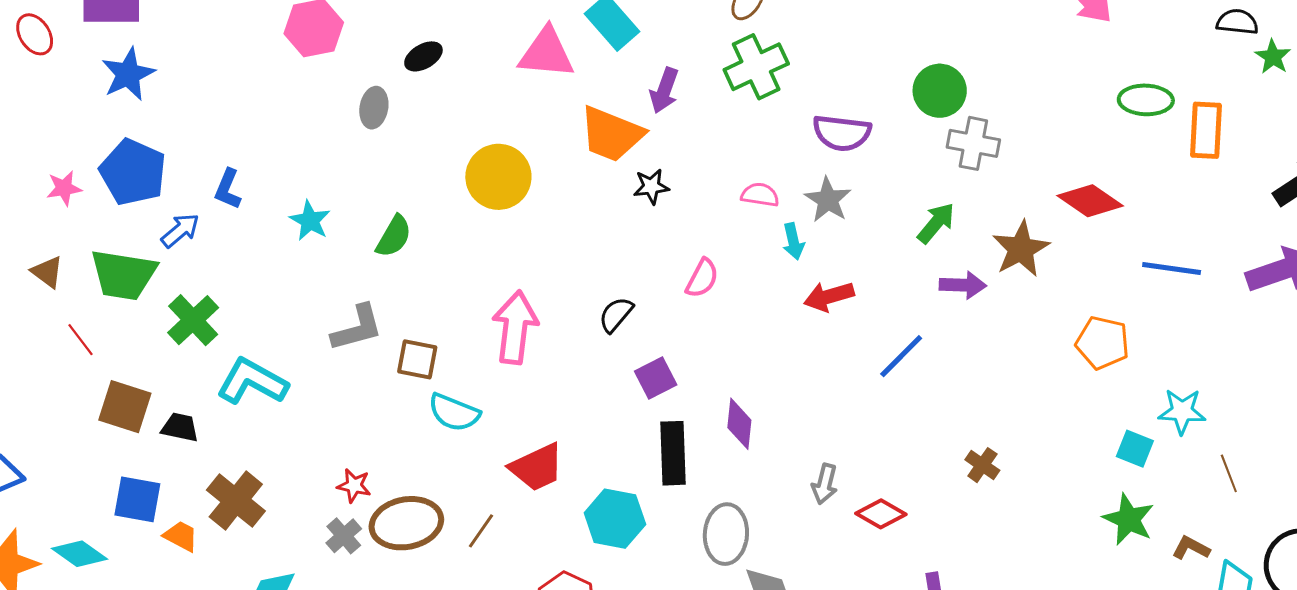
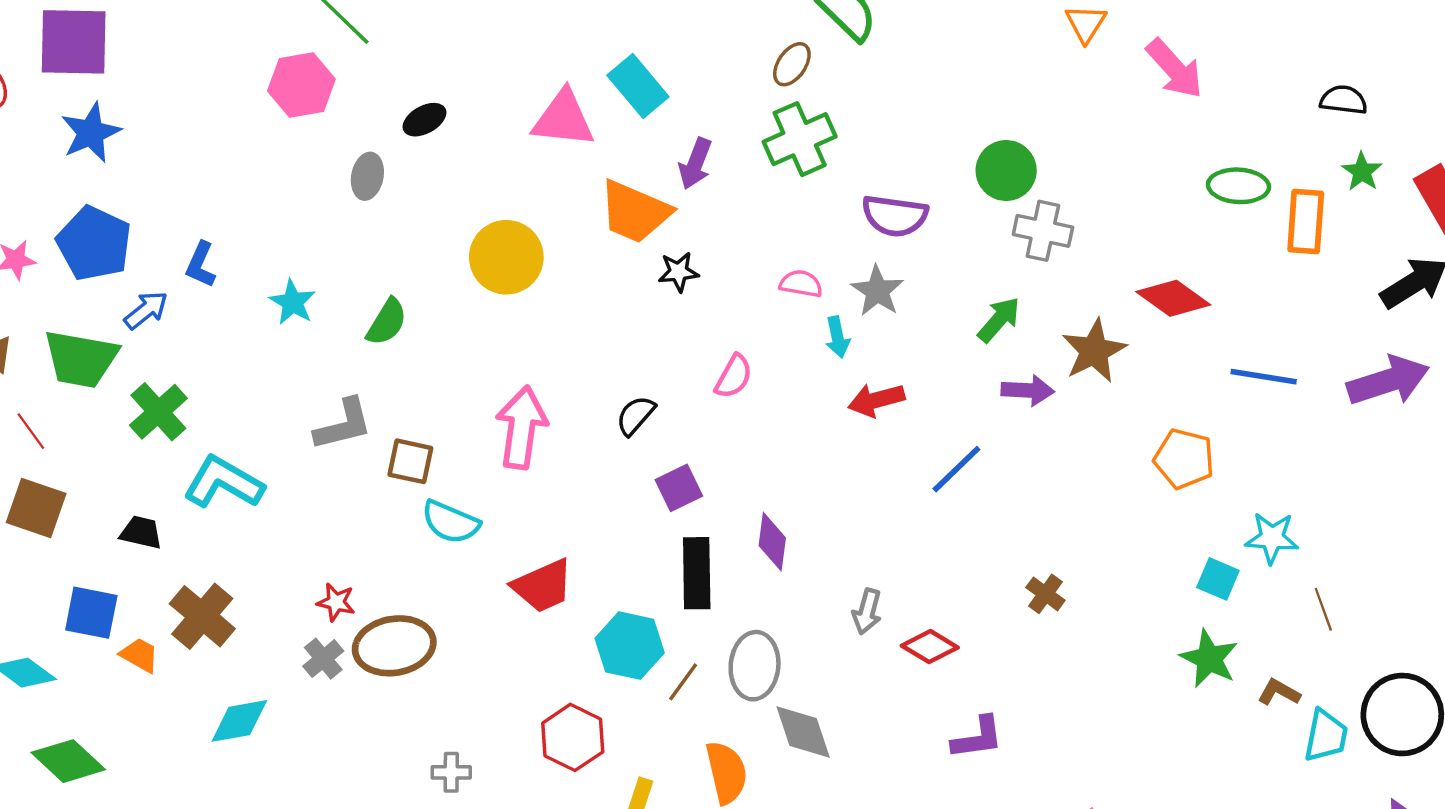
green star: (1273, 57) -> (1362, 172), moved
brown square: (125, 407) -> (36, 508), moved
brown line: (481, 531) -> (683, 682), moved

